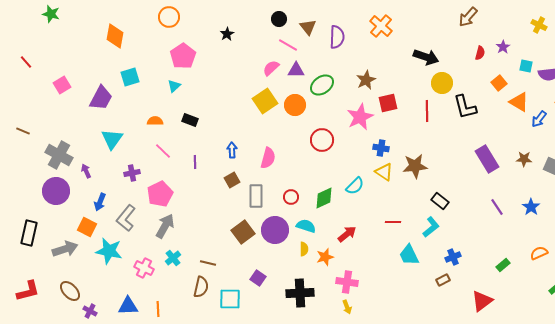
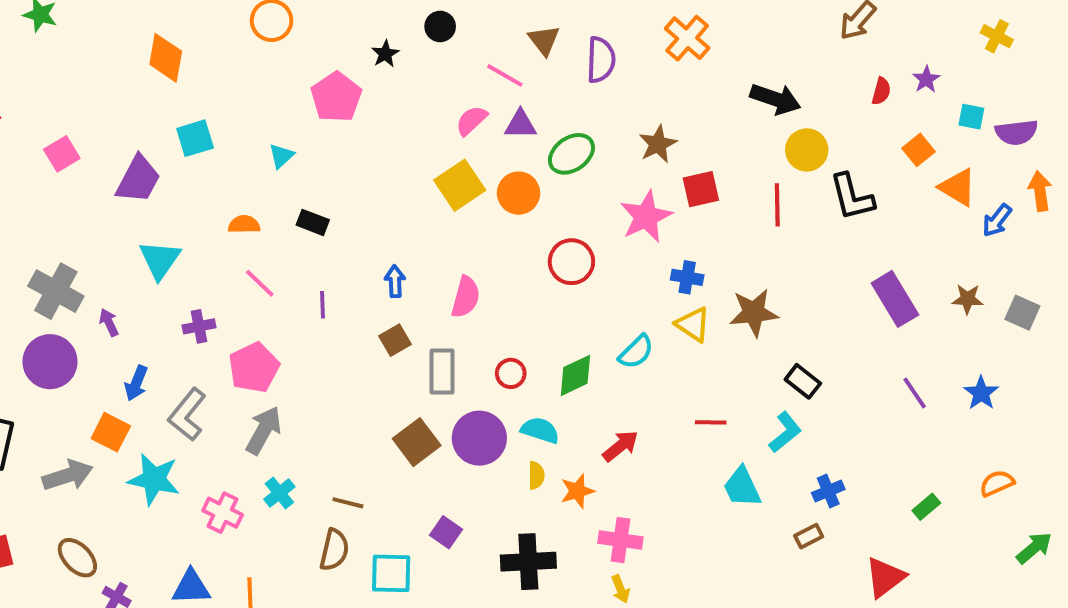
black circle: (279, 19) -> (440, 26), moved
pink pentagon: (183, 56) -> (336, 97), moved

